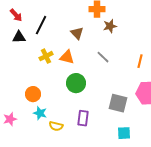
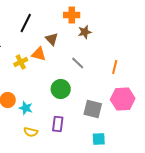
black line: (41, 25) -> (26, 23), moved
orange triangle: (67, 57) -> (39, 54), moved
green circle: (76, 83) -> (61, 89), moved
cyan star: (40, 113) -> (26, 108), moved

